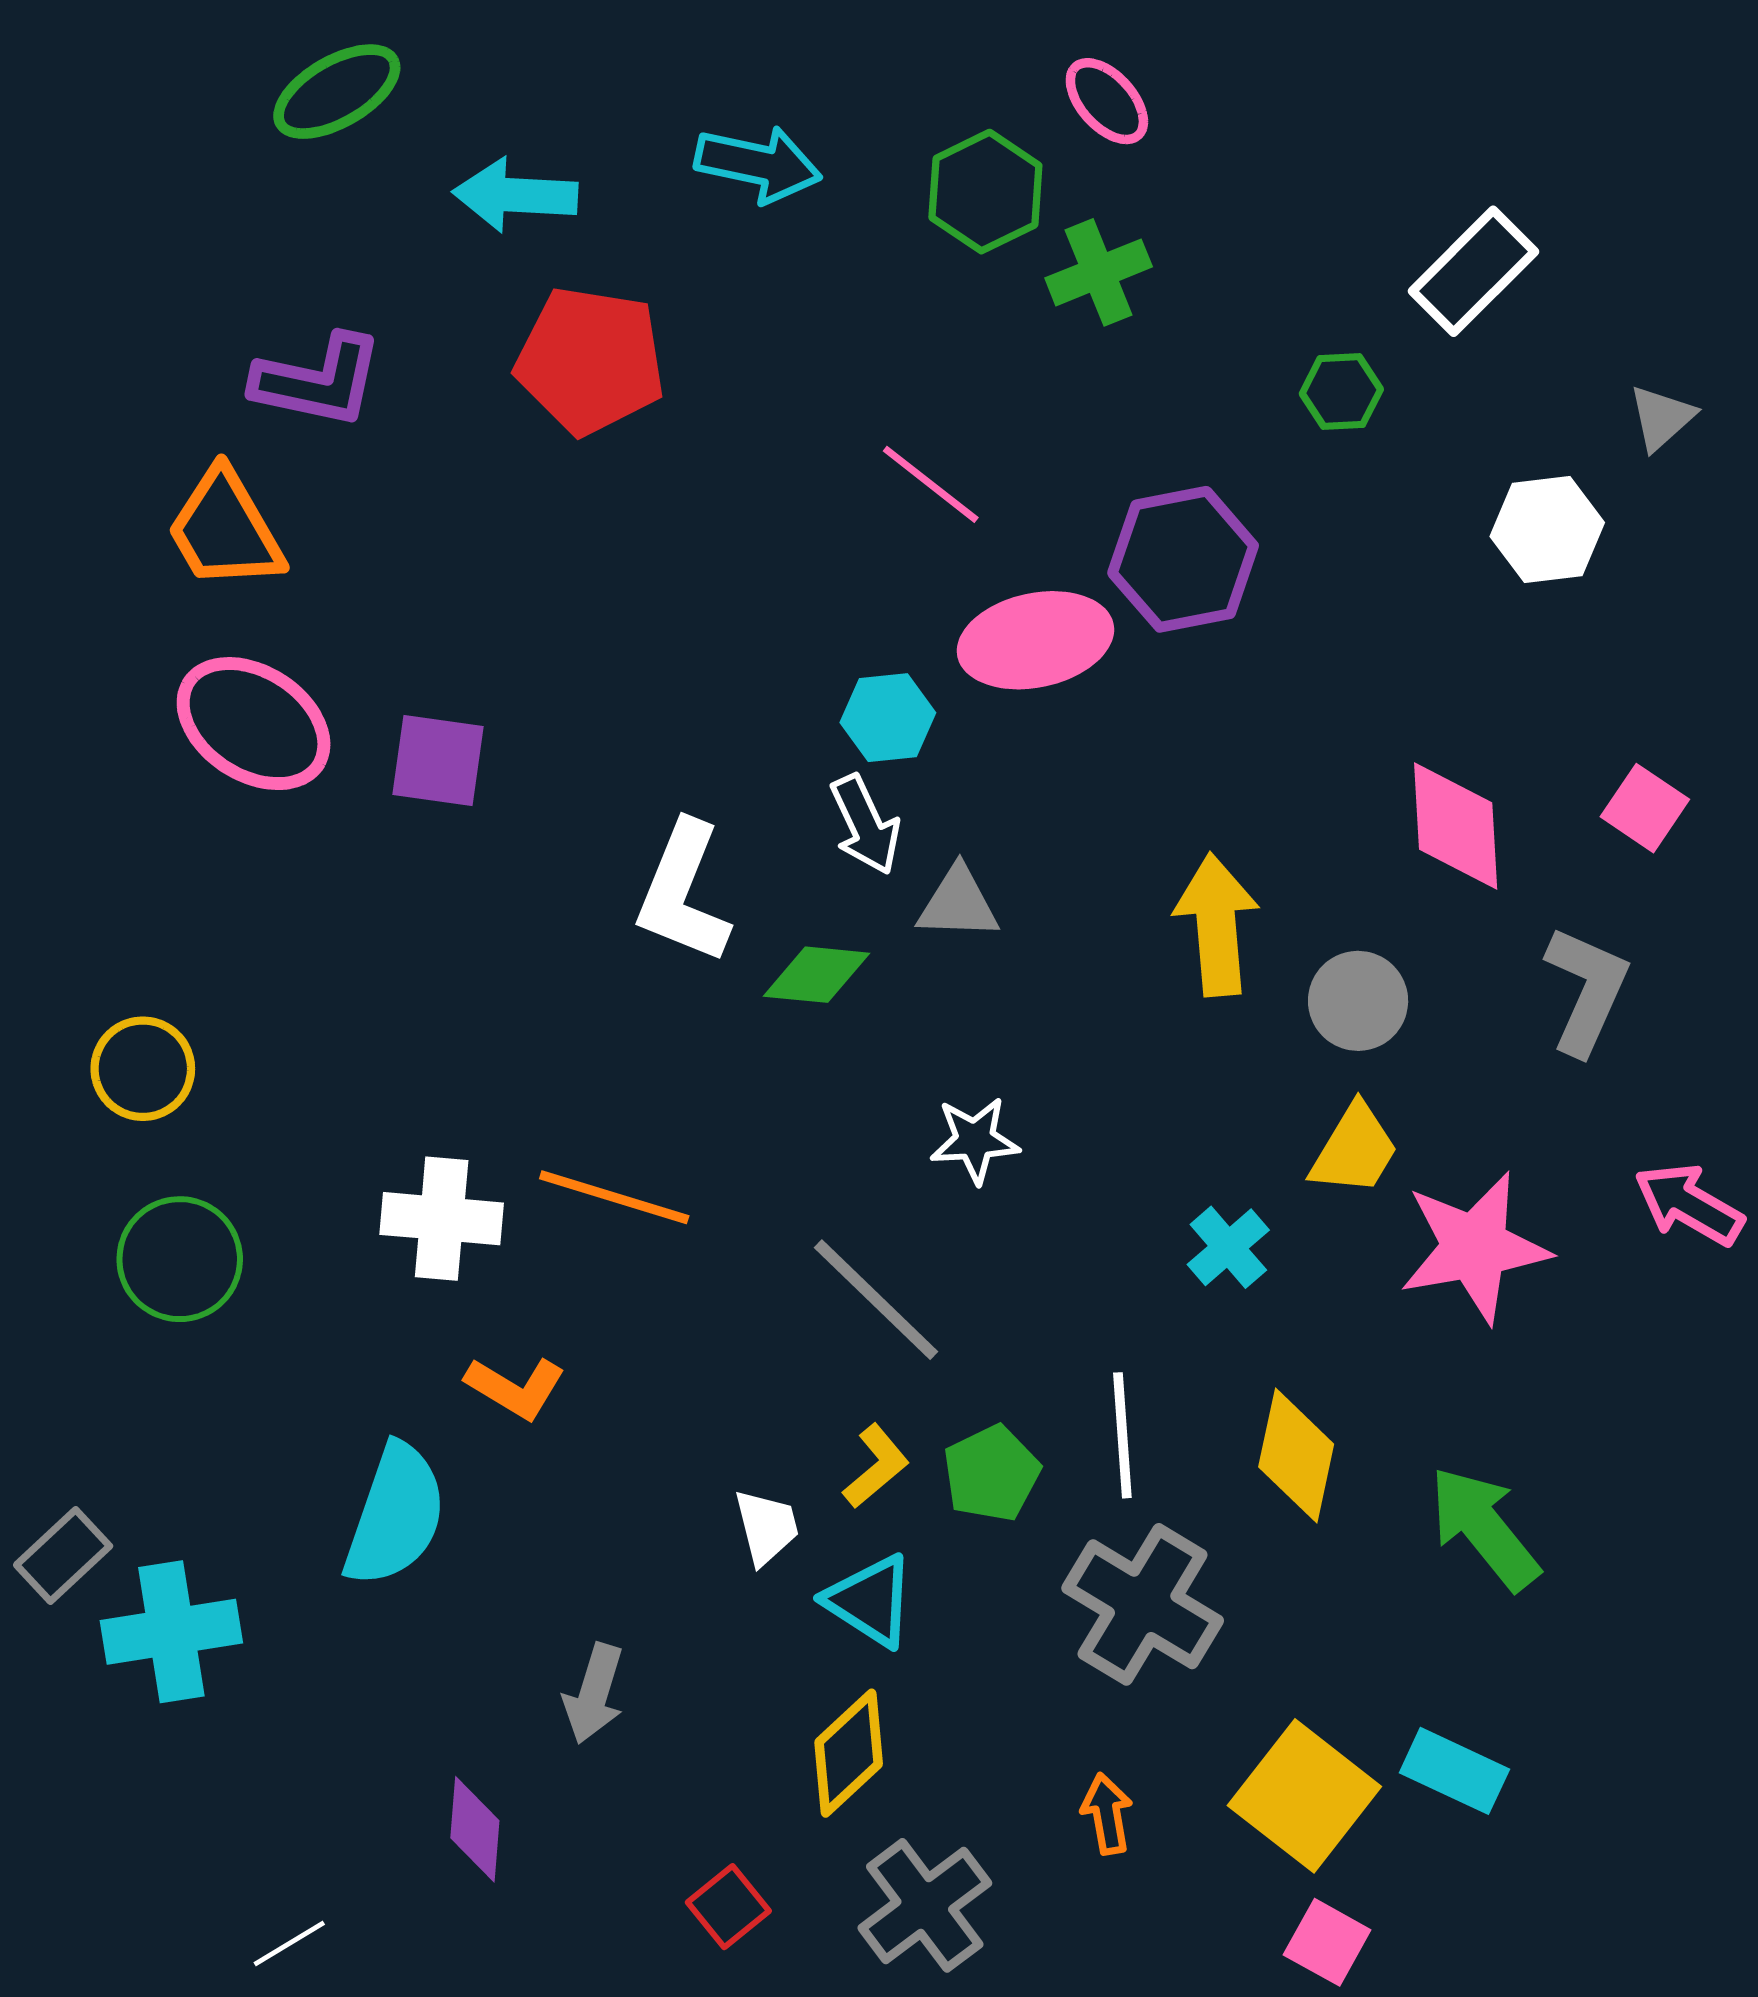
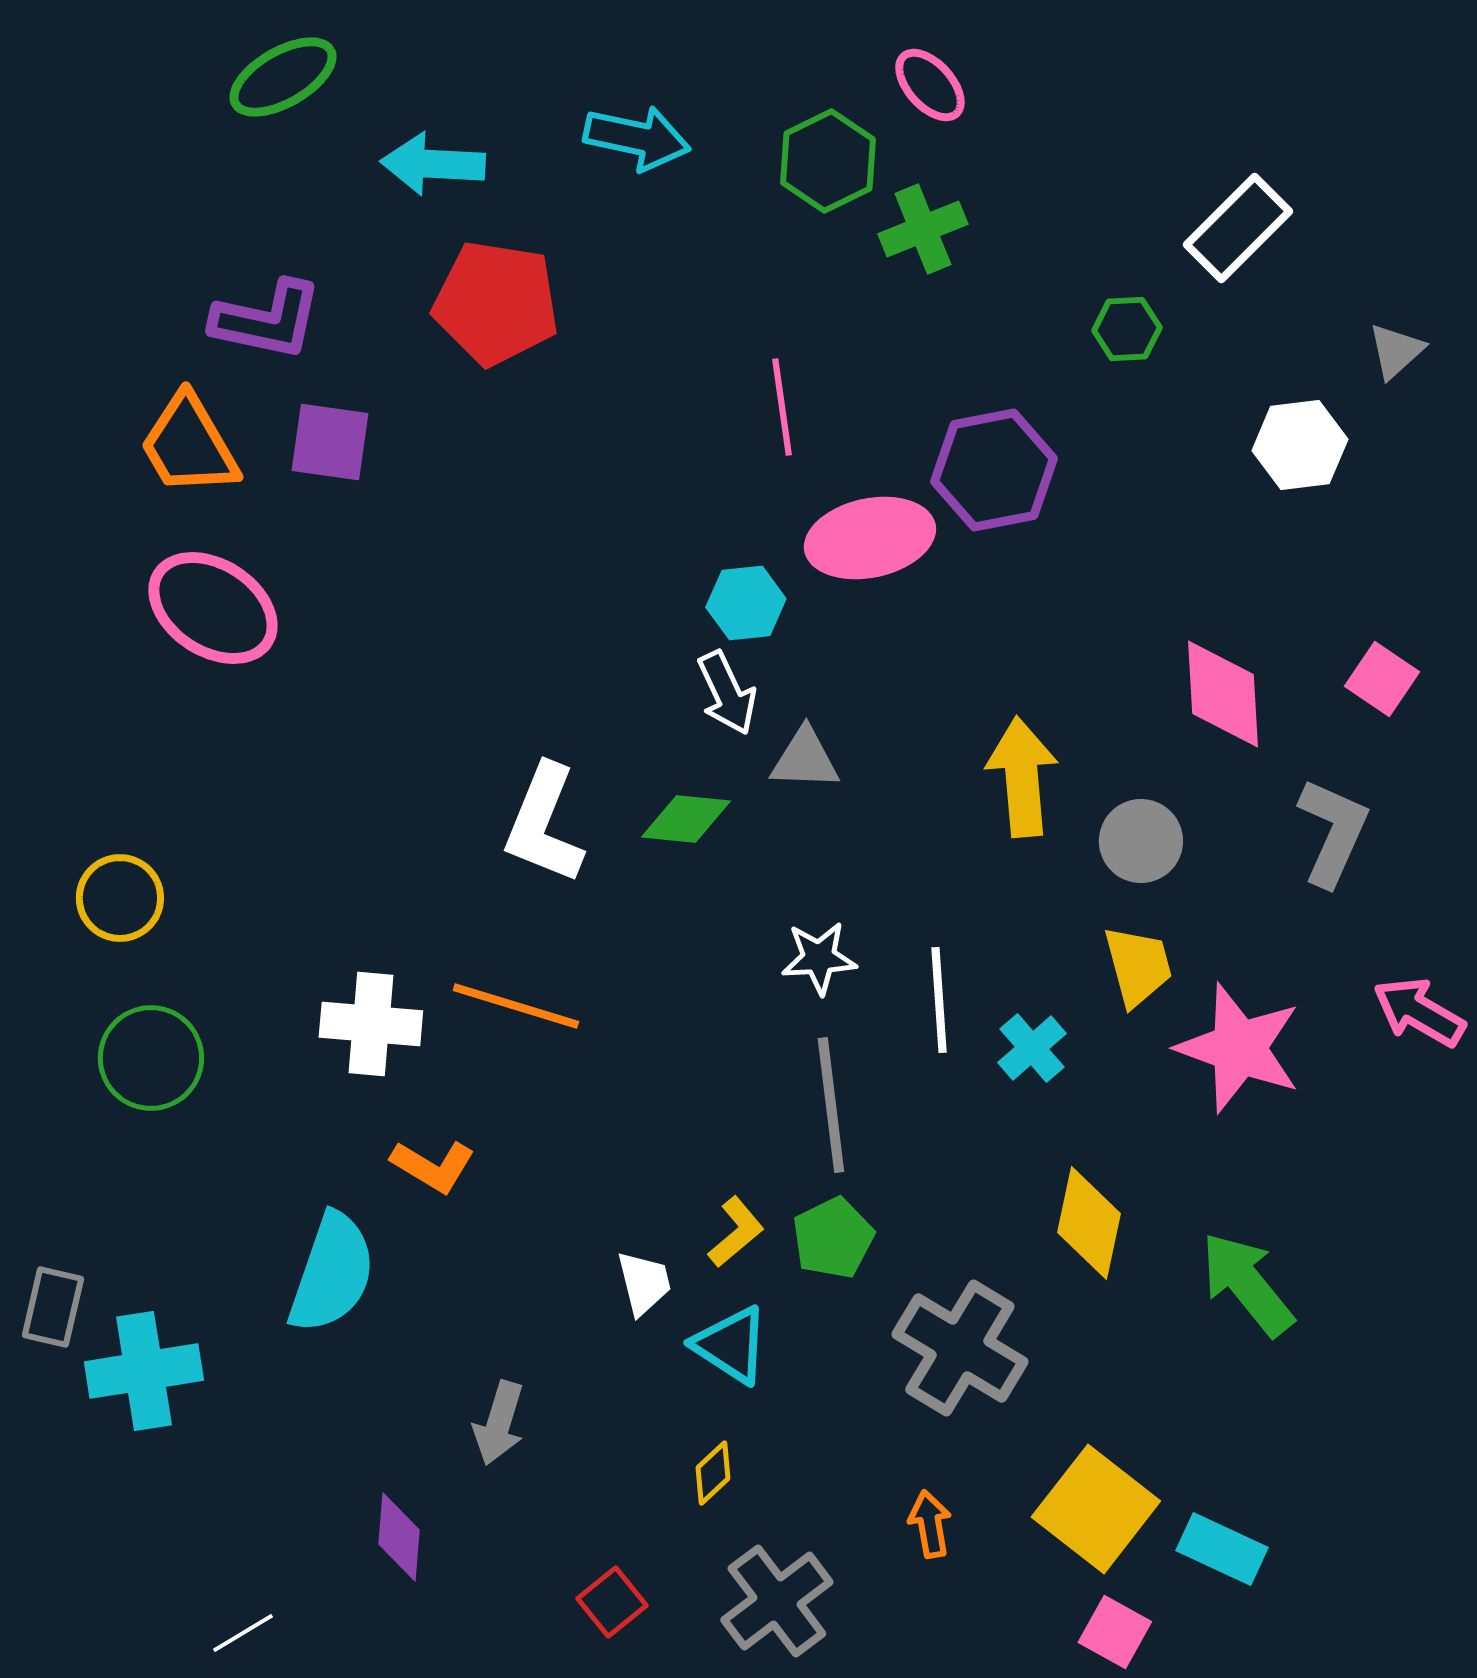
pink line: (931, 484) -> (782, 407), turned 44
purple square: (438, 760) -> (330, 442), moved
white L-shape: (683, 893) -> (544, 824), moved
yellow trapezoid: (1354, 1150) -> (1138, 966), turned -46
pink star: (1475, 1247) -> (1239, 1048), turned 30
gray line: (876, 1300) -> (831, 1105), moved, turned 39
white line: (1122, 1435) -> (939, 1000), moved
gray rectangle: (63, 1556) -> (53, 1307), turned -34
yellow diamond: (849, 1753) -> (713, 1473), size x0.6
cyan rectangle: (1454, 1771) -> (1222, 1549), moved

